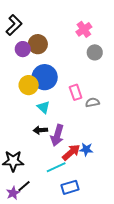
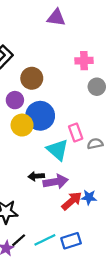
pink cross: (84, 29) -> (84, 61), turned 35
purple circle: (23, 49) -> (15, 100), moved
cyan triangle: (43, 107) -> (58, 150), moved, size x1.5
purple arrow: (57, 135) -> (56, 182), turned -115
cyan line: (56, 167) -> (45, 240), moved

